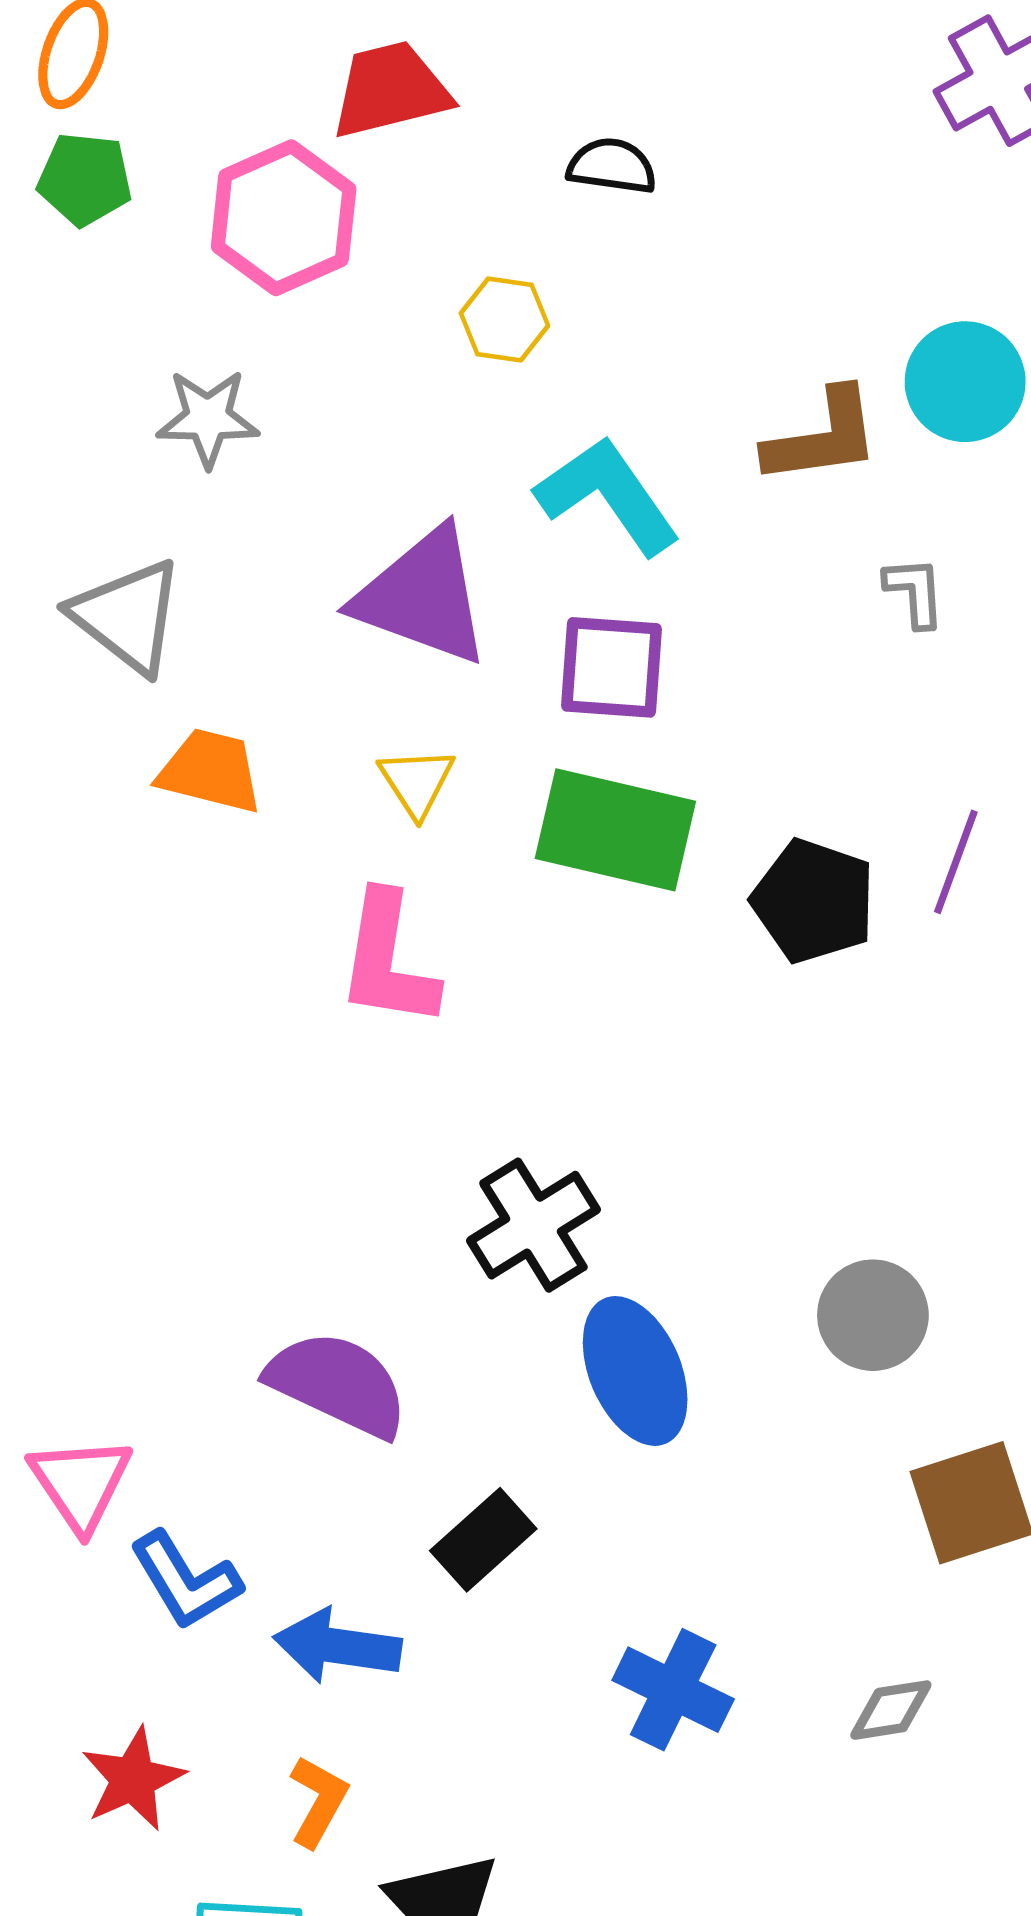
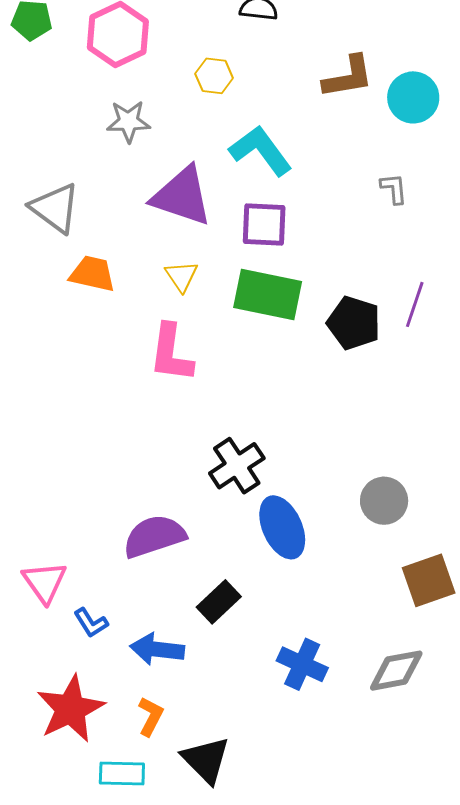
gray star: (208, 418) -> (128, 121), moved
brown L-shape: (822, 437) -> (348, 77), moved
purple semicircle: (338, 1384) -> (154, 536), turned -42
blue L-shape: (186, 1580) -> (91, 623), size x0.7
gray diamond: (891, 1710) -> (396, 671), size x1.5
red star: (133, 1779) -> (70, 709), size x1.5

